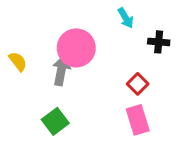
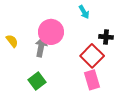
black cross: (159, 42) -> (106, 37), moved
red square: (138, 84) -> (92, 56), size x1.6

